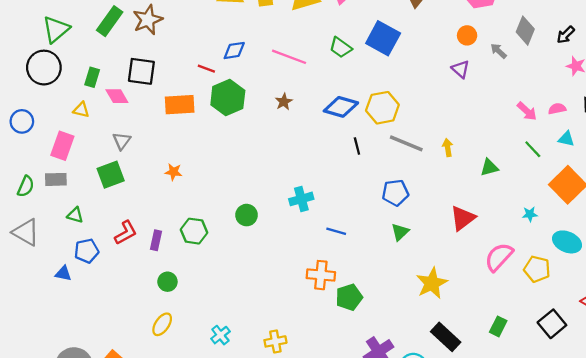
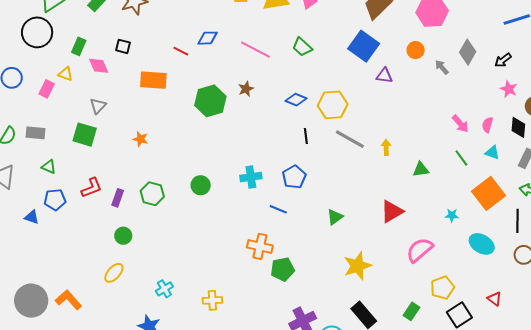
blue square: (383, 38) -> (364, 46), moved
purple triangle: (461, 69) -> (384, 76), moved, turned -42
black square: (141, 71) -> (123, 46), size x0.6
green hexagon: (228, 98) -> (210, 101), moved
blue diamond: (341, 107) -> (296, 100), size x0.7
pink semicircle: (557, 109) -> (487, 125), turned -70
pink rectangle: (62, 146) -> (47, 89), moved, size x0.7
green square: (111, 175) -> (85, 135), turned 30
blue pentagon: (395, 193) -> (294, 177), moved, turned -30
yellow pentagon: (537, 269) -> (442, 288), moved, turned 30

